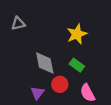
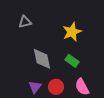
gray triangle: (18, 23) -> (25, 22), moved
red circle: (60, 84) -> (56, 87), moved

